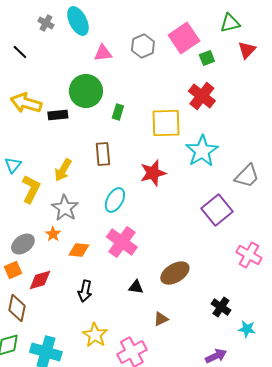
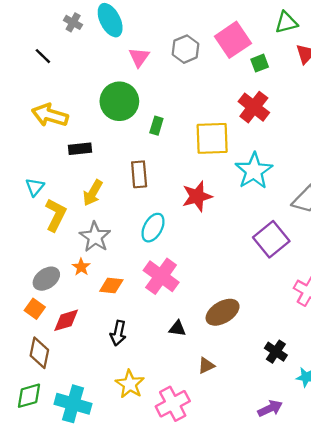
pink triangle: (103, 53) -> (139, 57), turned -48
black rectangle: (58, 115) -> (80, 149), moved
orange square: (13, 270) -> (35, 309), turned -30

